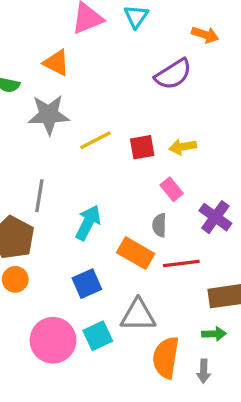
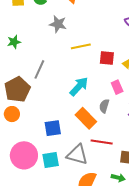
gray star: (49, 115) -> (58, 24), size x0.7
cyan arrow: (88, 223) -> (79, 86), moved
red line: (181, 264) -> (102, 142), moved

